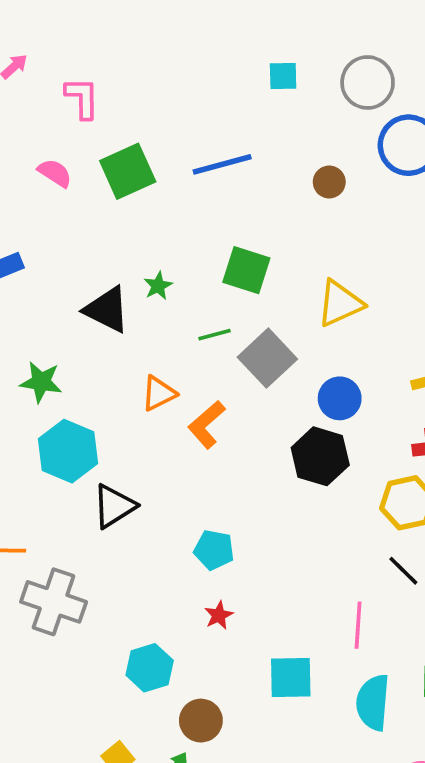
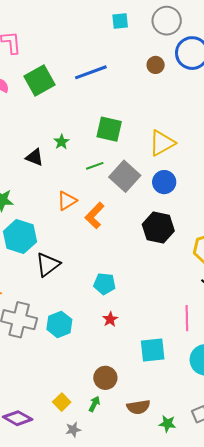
brown circle: (329, 182) -> (156, 65), moved
black triangle: (107, 310) -> (35, 157), size x0.7
blue circle: (340, 398) -> (164, 182), moved
cyan hexagon: (150, 668) -> (59, 324), moved

